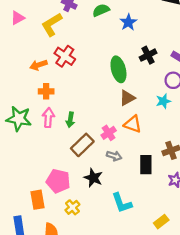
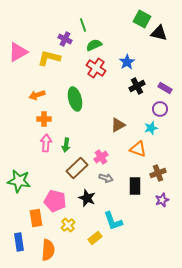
pink triangle: (18, 18) -> (18, 52), size x1.5
blue star: (128, 22) -> (127, 62), moved
yellow L-shape: (52, 24) -> (49, 58), turned 45
red cross: (65, 56) -> (96, 68), moved
green ellipse: (118, 69) -> (75, 99), moved
green star: (19, 119) -> (19, 181), moved
orange triangle: (133, 124) -> (138, 149), moved
yellow rectangle: (161, 222) -> (95, 238), moved

